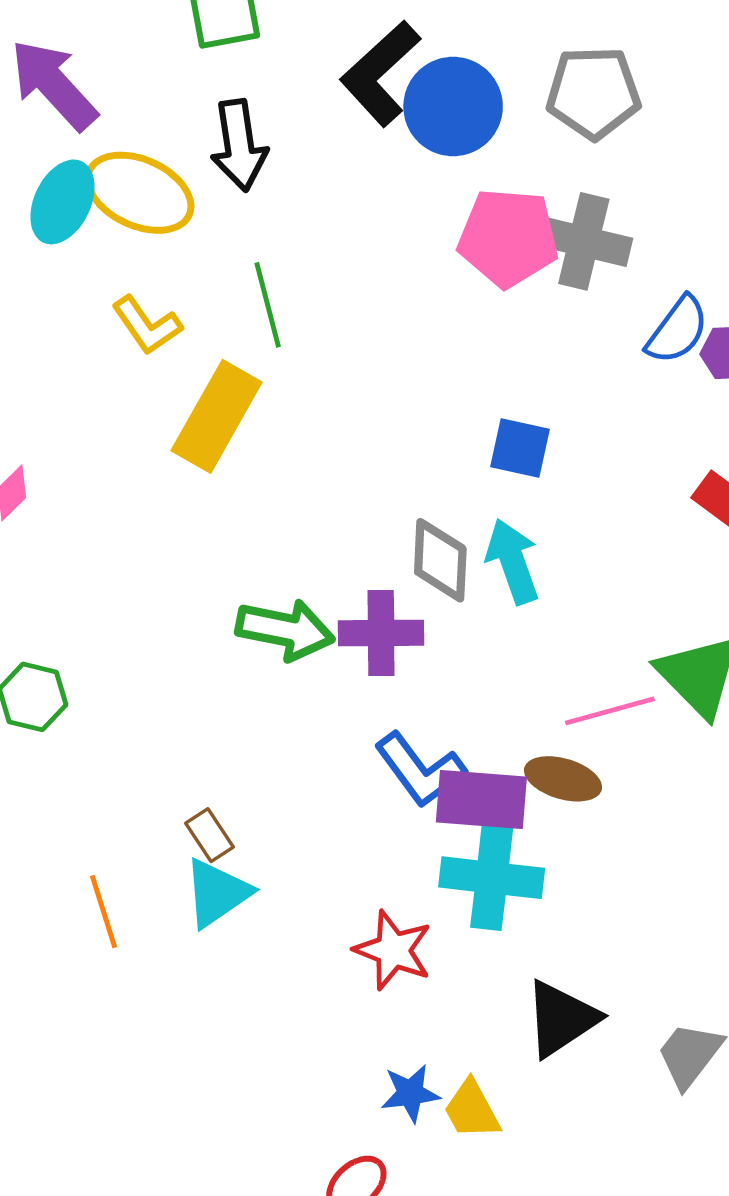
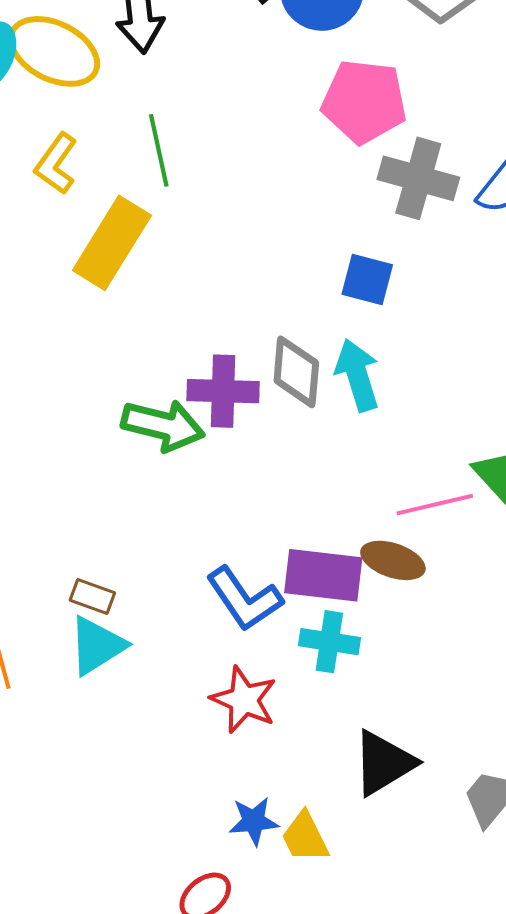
gray cross: (584, 241) -> (418, 178), moved
yellow L-shape: (147, 325) -> (56, 164), turned 68
purple cross: (381, 633) -> (223, 391), moved
blue L-shape: (420, 770) -> (244, 599), moved
brown rectangle: (209, 835) -> (92, 596), turned -39
cyan cross: (492, 878) -> (329, 642), size x0.7

